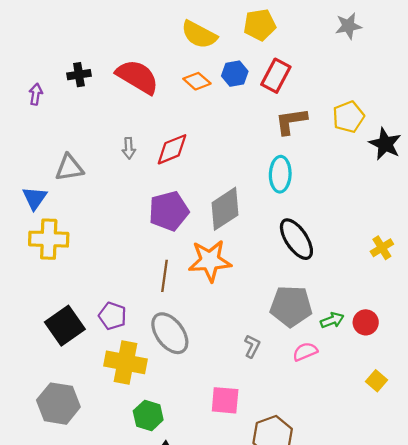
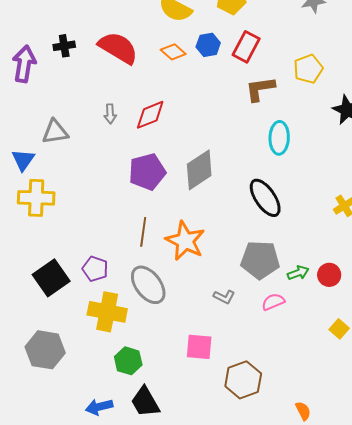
purple arrow: (36, 94) -> (24, 64), size x1.8
yellow pentagon: (348, 117) -> (308, 69), moved
cyan ellipse: (280, 174) -> (279, 138), moved
orange star: (210, 261) -> (185, 241), moved, turned 30
gray L-shape: (252, 346) -> (224, 297), turned 90

